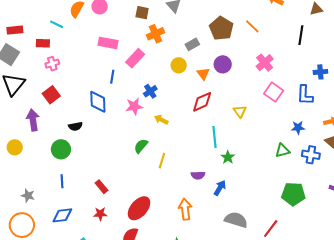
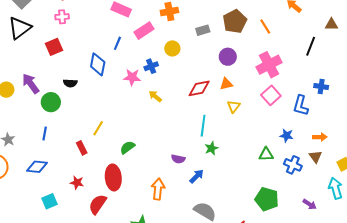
pink cross: (265, 63) -> (269, 65), size x1.4
yellow circle: (179, 65) -> (172, 48), moved
orange triangle: (203, 74) -> (226, 84), moved, turned 40
purple arrow: (33, 120) -> (31, 84), moved, turned -40
green semicircle: (141, 146) -> (127, 147), moved
yellow line: (162, 161) -> (98, 128), moved
red ellipse: (139, 208) -> (113, 177), turned -60
red star: (100, 214) -> (77, 183), moved

